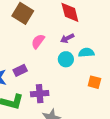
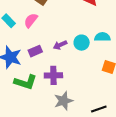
purple arrow: (67, 38) -> (60, 45), moved
pink semicircle: (38, 41) -> (31, 20), moved

